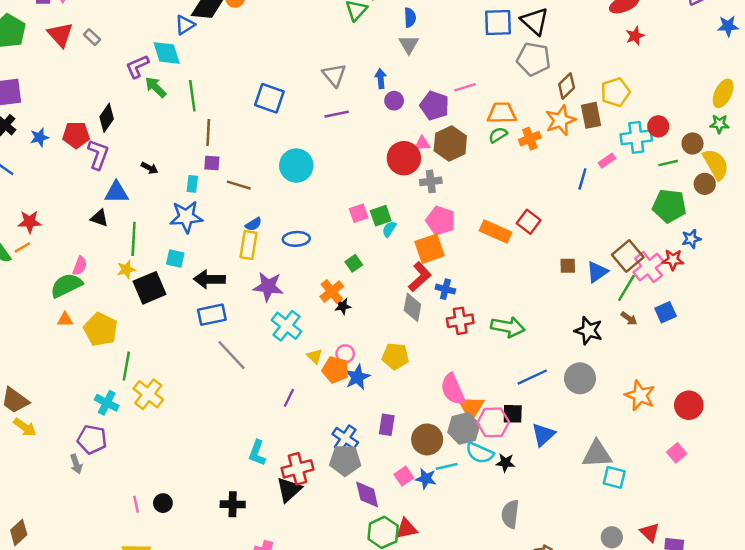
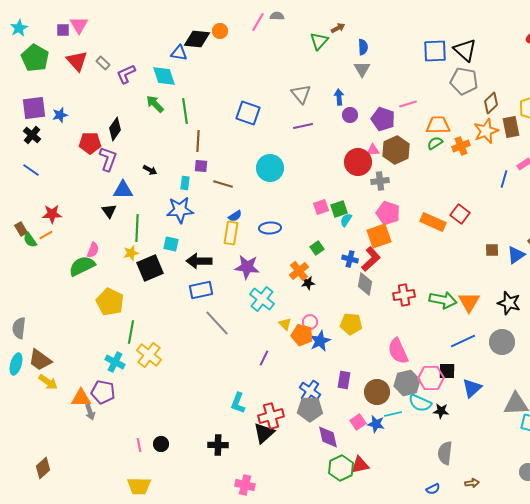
blue triangle: (185, 25) -> (179, 53), turned 42
purple L-shape: (137, 66) -> (126, 74), moved
blue star: (39, 137) -> (60, 115), moved
black triangle: (99, 218) -> (109, 211), turned 35
blue cross: (445, 289) -> (350, 259), moved
orange triangle: (65, 320) -> (81, 398), moved, size x1.5
orange triangle: (471, 408) -> (469, 302), moved

